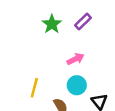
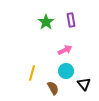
purple rectangle: (83, 22) -> (71, 20), turned -56

